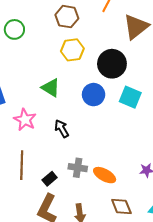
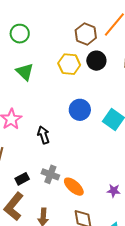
brown hexagon: (67, 17) -> (86, 34), moved
black circle: (112, 64) -> (96, 61), moved, size x0.7
green triangle: (51, 88) -> (25, 72), moved

